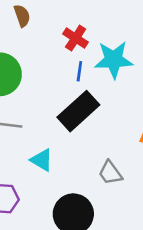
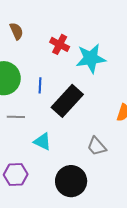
blue line: (79, 71) -> (40, 85), moved

